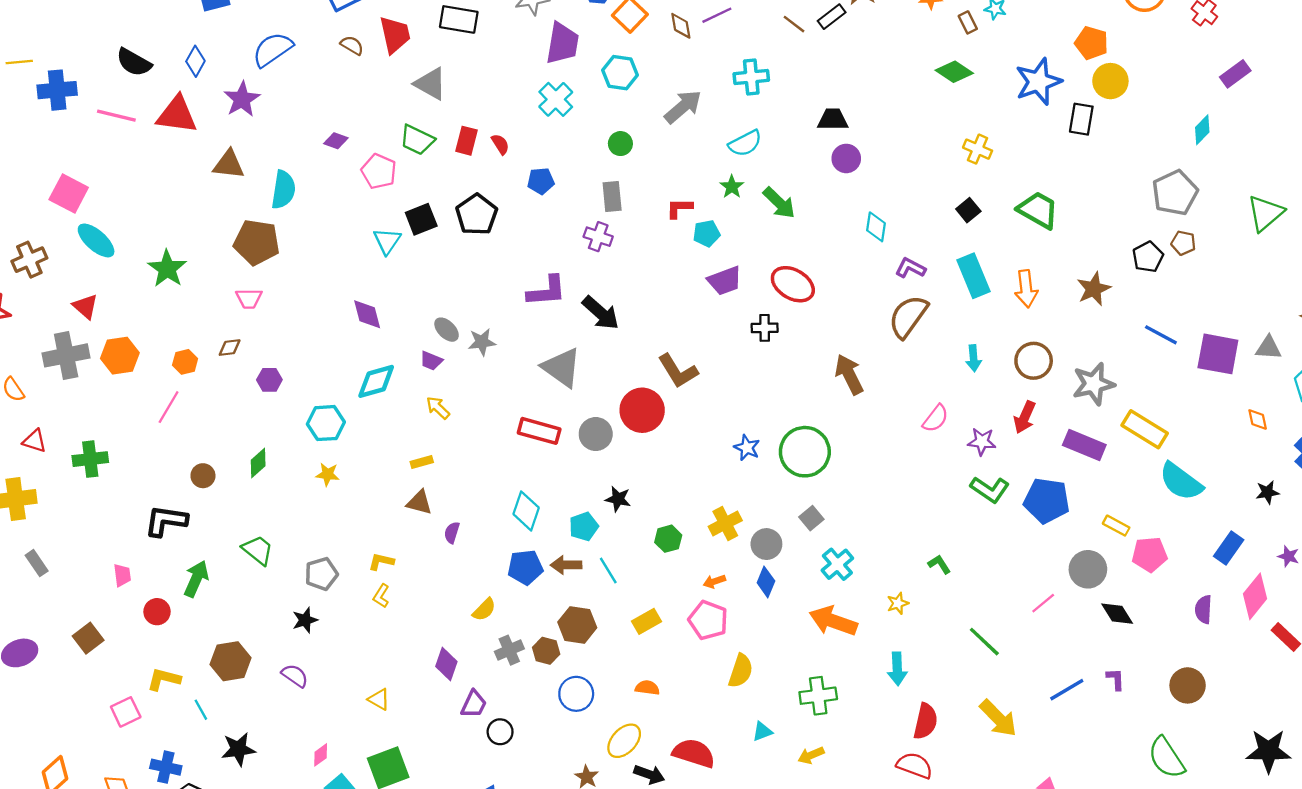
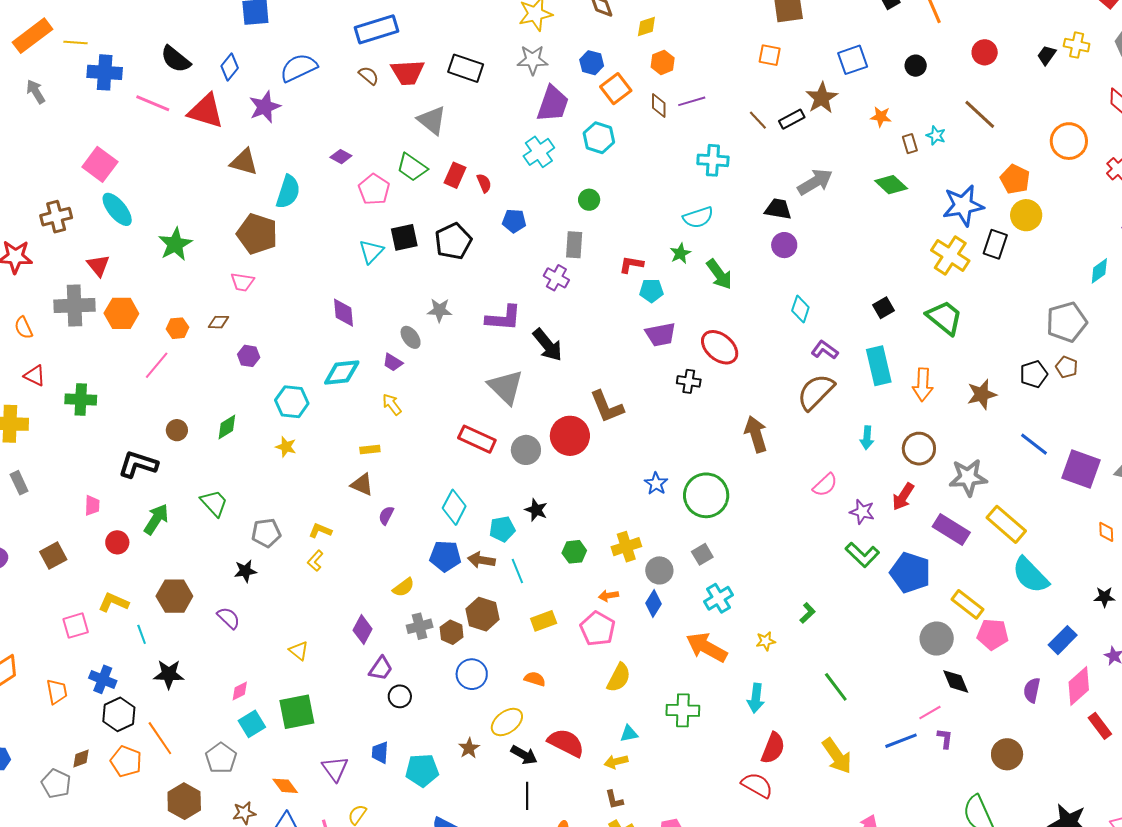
red trapezoid: (395, 35) -> (408, 72), turned 90
gray arrow: (683, 107) -> (815, 182), moved
yellow cross: (978, 149) -> (950, 255), moved, size x1.5
gray star: (482, 342) -> (439, 310), moved
yellow rectangle: (1116, 526) -> (967, 604), size x1.4
green L-shape: (939, 564) -> (808, 613), turned 70
pink line: (1043, 603) -> (930, 713), moved
yellow arrow: (811, 755) -> (616, 762), moved

